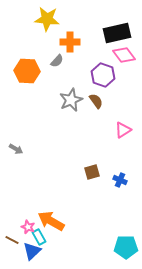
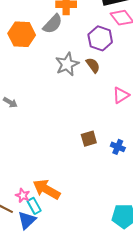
gray semicircle: (57, 61) -> (53, 24), size x1.5
gray arrow: (16, 149) -> (10, 102), moved

